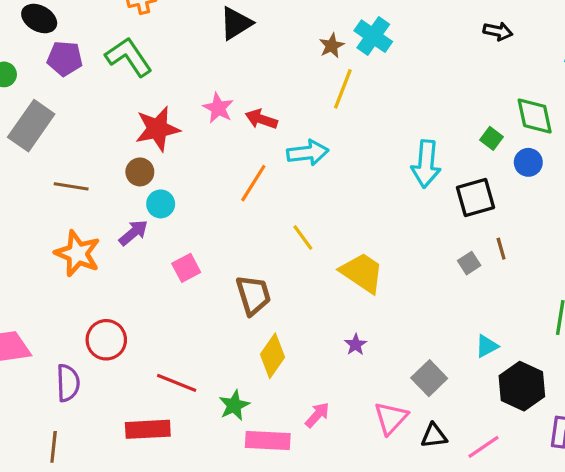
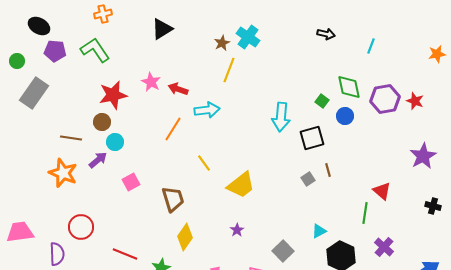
brown line: (71, 186) -> (71, 138), moved
yellow trapezoid: (362, 273) -> (241, 185), turned 108

